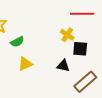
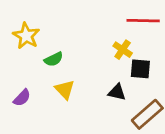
yellow triangle: (25, 64) -> (65, 89), turned -49

